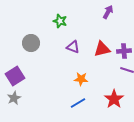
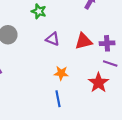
red star: (114, 99) -> (98, 83), moved
blue line: (78, 103) -> (58, 99), turned -70

